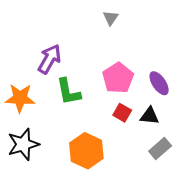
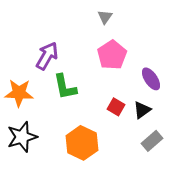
pink pentagon: (118, 78) -> (112, 55), moved
black triangle: (150, 116) -> (142, 110), turned -42

